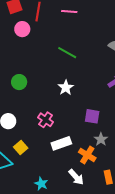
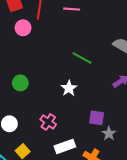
green line: (67, 53) -> (82, 58), moved
gray star: (101, 139) -> (109, 134), moved

